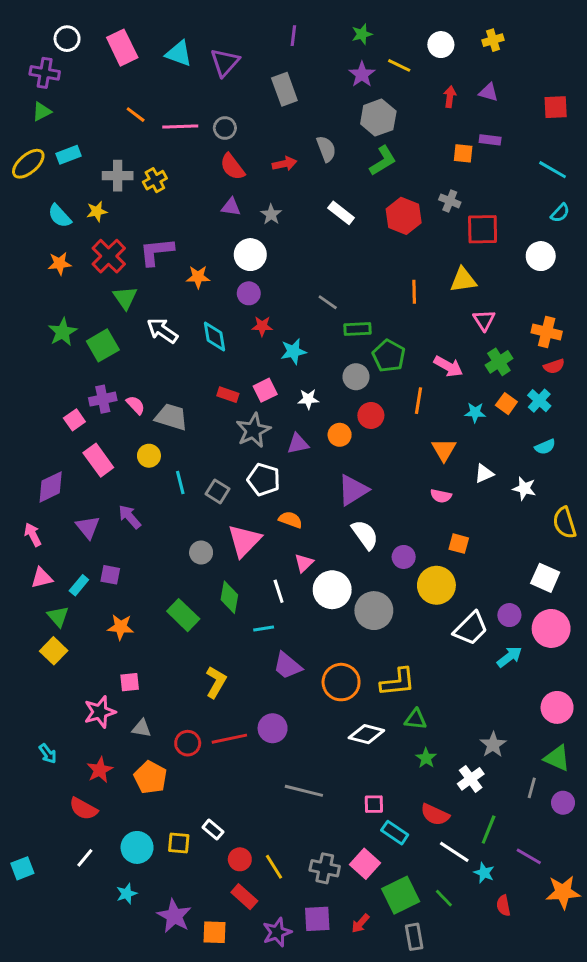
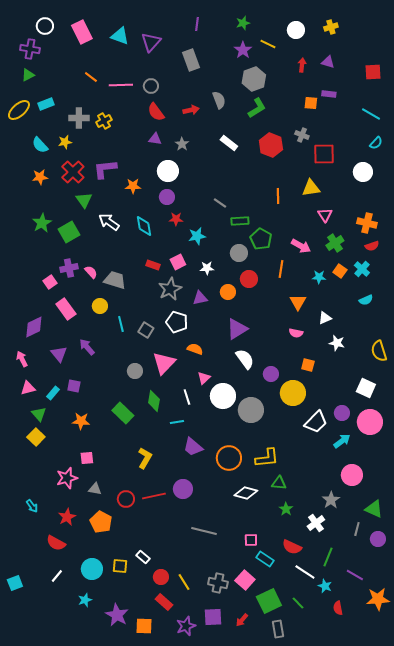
white star: (524, 488) -> (337, 343), moved
pink circle: (557, 707) -> (352, 475), moved

